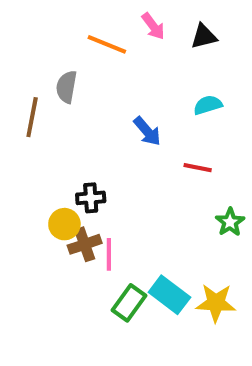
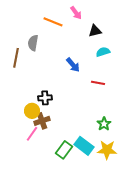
black triangle: (204, 36) -> (95, 31), moved
green star: (230, 222) -> (104, 124), moved
pink line: (109, 254) -> (32, 134), moved, turned 35

